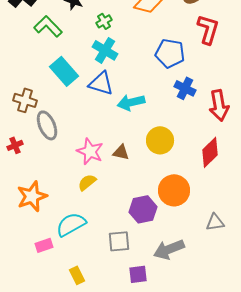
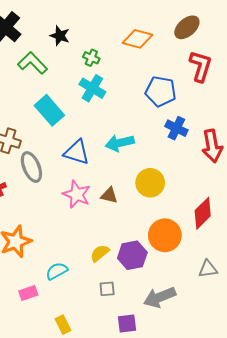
green cross: (104, 21) -> (91, 58), turned -35
blue triangle: (101, 83) -> (77, 152), moved
red diamond: (210, 152) -> (203, 213), moved
yellow semicircle: (87, 182) -> (100, 253), moved
cyan semicircle: (71, 224) -> (57, 271), size x0.7
gray square: (119, 241) -> (107, 289), size x0.7

